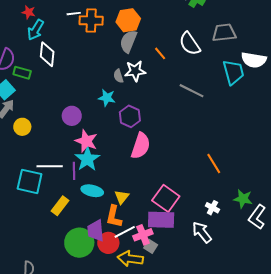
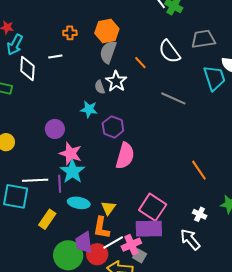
white line: (74, 14) -> (55, 57), moved
orange cross: (91, 21) -> (70, 33), size x0.6
white star: (135, 71) -> (116, 81), turned -30

